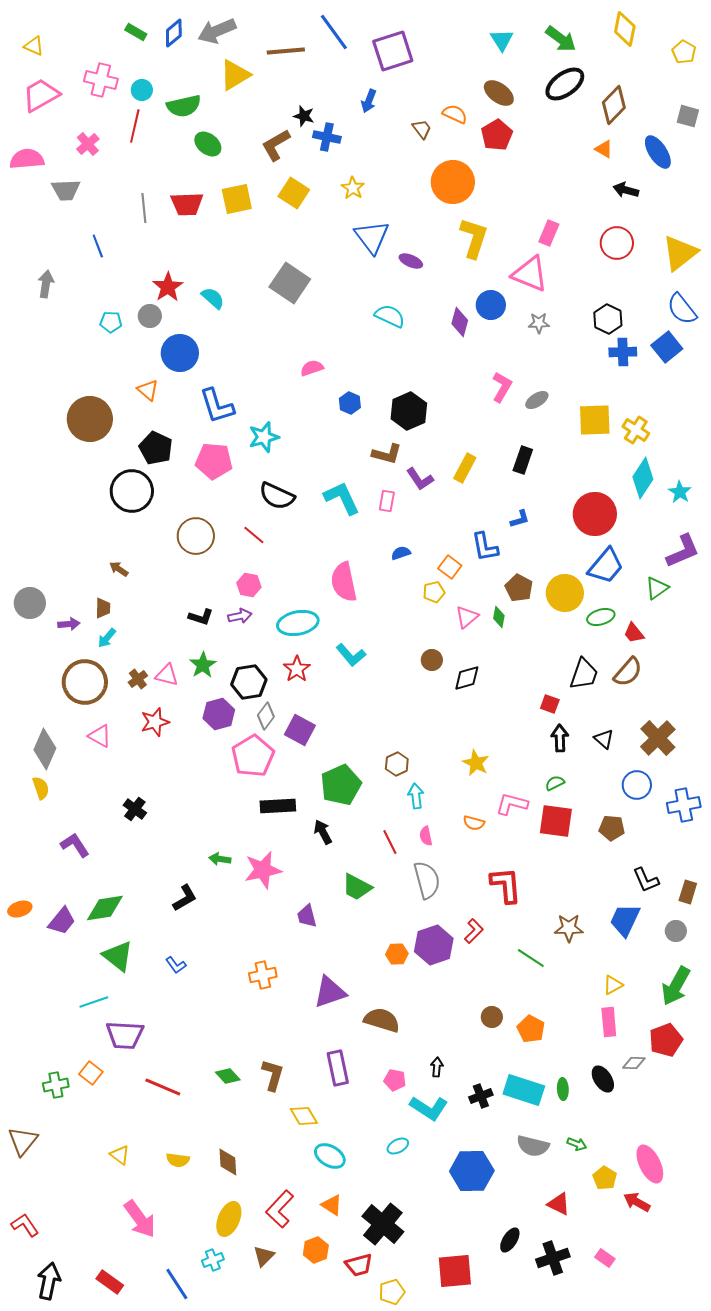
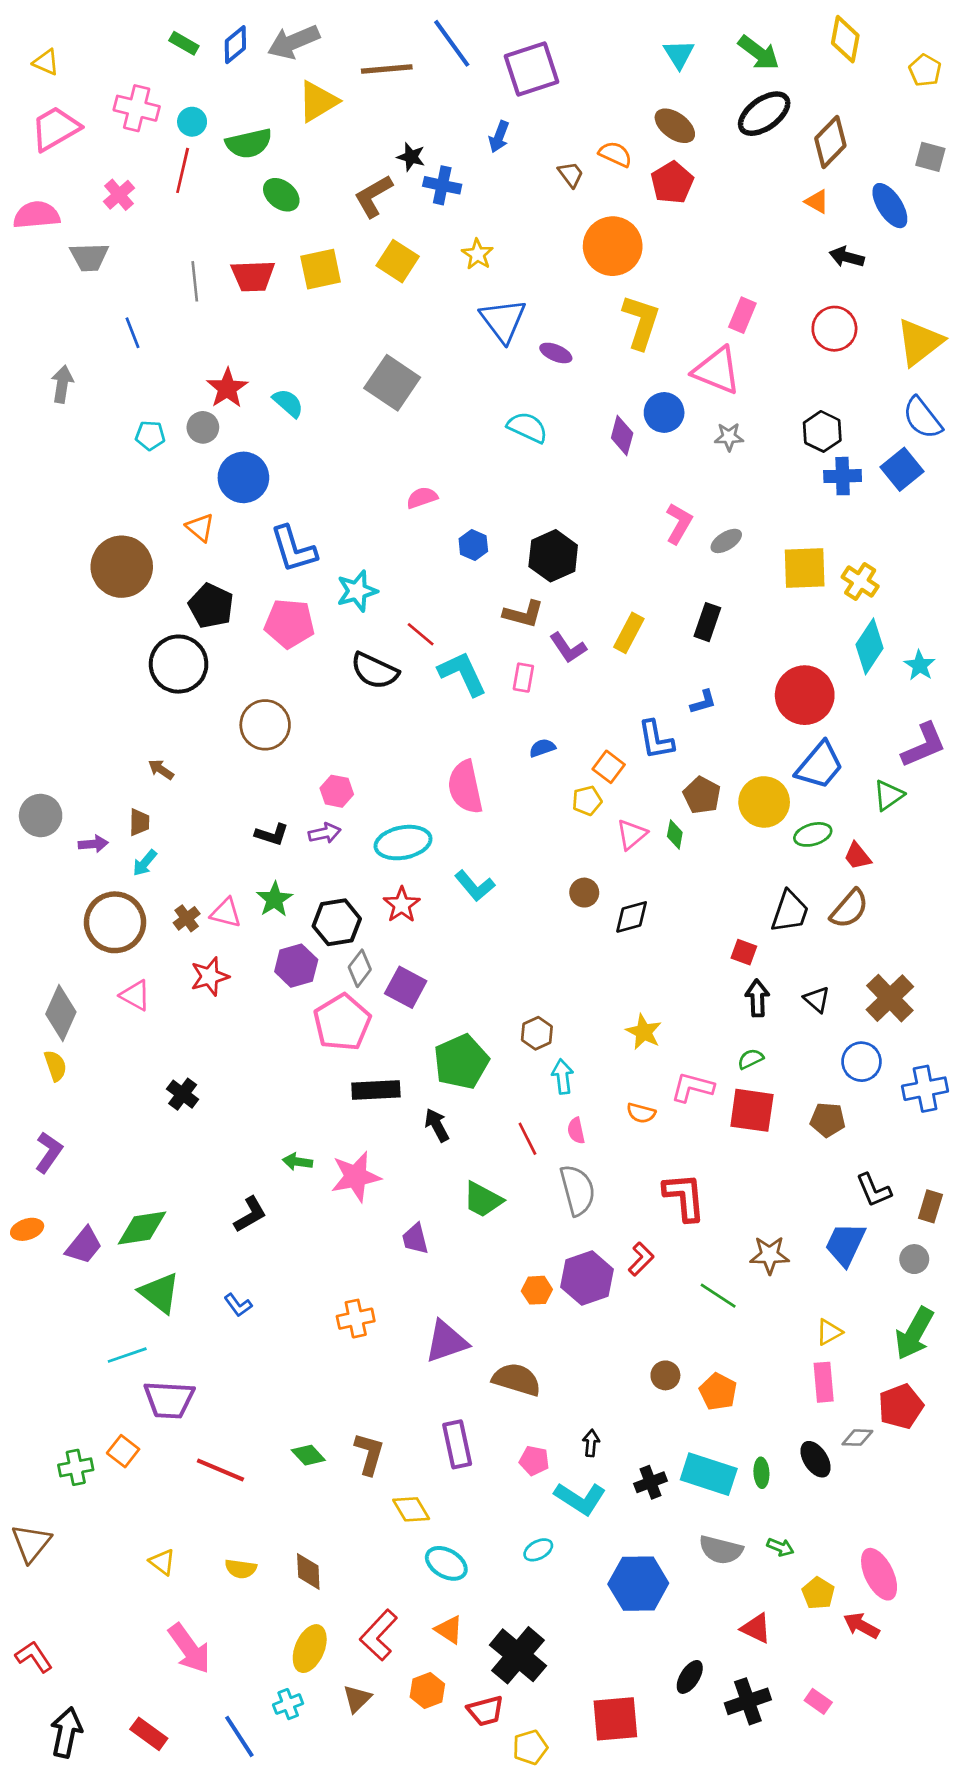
red line: (254, 535) -> (421, 634), moved
purple L-shape: (75, 845) -> (49, 1152), moved, turned 68

